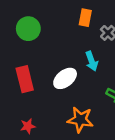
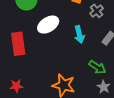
white ellipse: (65, 78) -> (48, 25), moved

